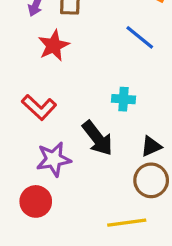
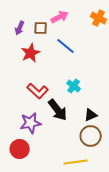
blue line: (140, 37) -> (66, 46), moved
cyan cross: (123, 99) -> (74, 86), turned 32
red L-shape: (39, 107) -> (38, 91), moved

